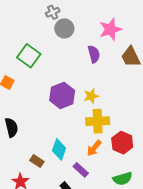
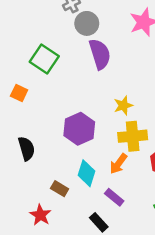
purple semicircle: (94, 54) -> (100, 54), moved, size x1.4
purple hexagon: (62, 95) -> (79, 129), moved
orange arrow: (94, 148) -> (118, 164), moved

